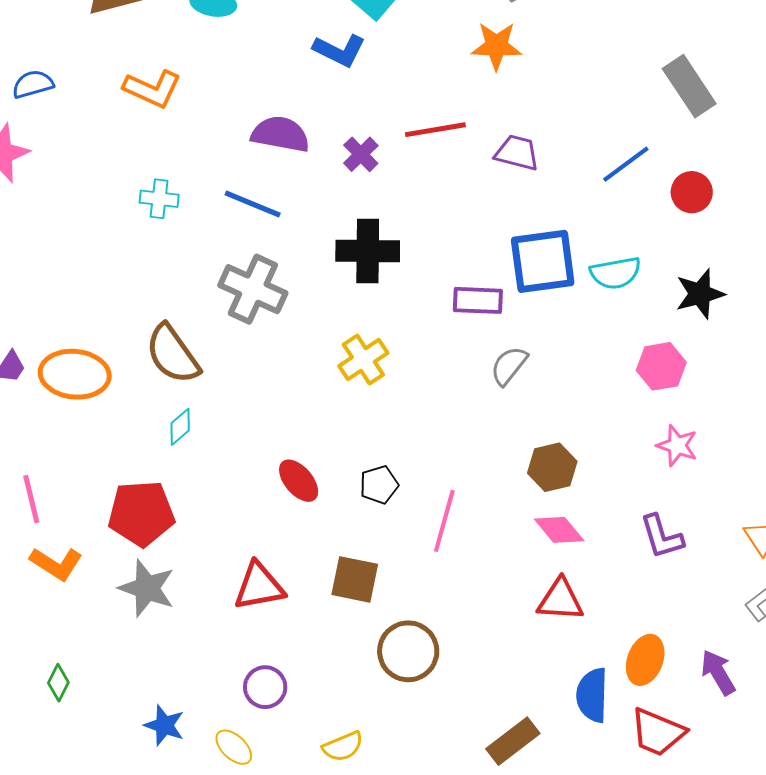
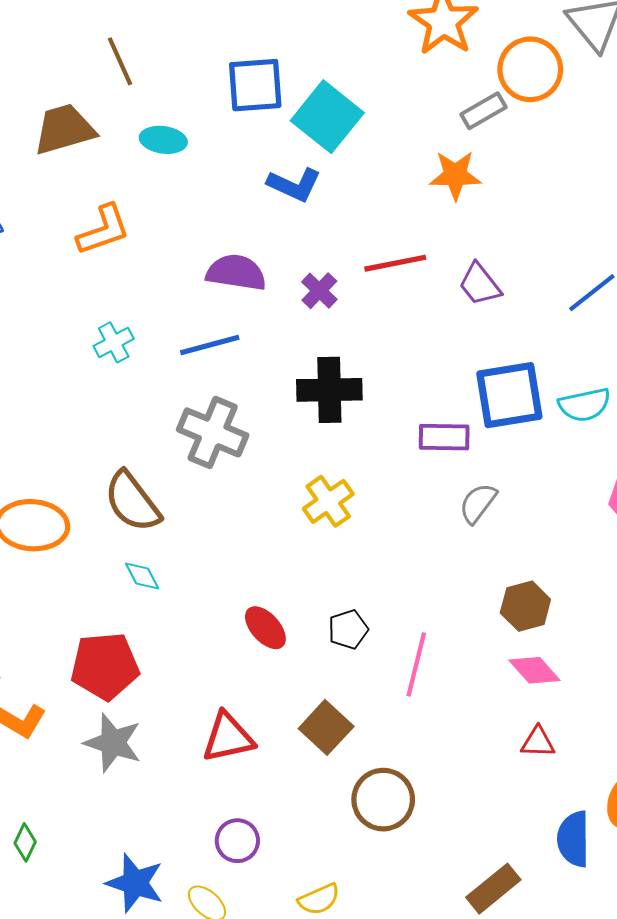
orange L-shape: (152, 89) -> (103, 230), turned -42
purple trapezoid: (517, 153) -> (480, 284), turned -141
cyan cross: (159, 199) -> (114, 342), turned -33
blue line: (253, 204) -> (210, 345), turned -36
cyan diamond: (180, 427) -> (142, 576), turned -75
brown square: (355, 579) -> (326, 727), turned 33
red triangle: (560, 600) -> (538, 742), size x0.7
blue star: (164, 725) -> (135, 883), size x1.4

